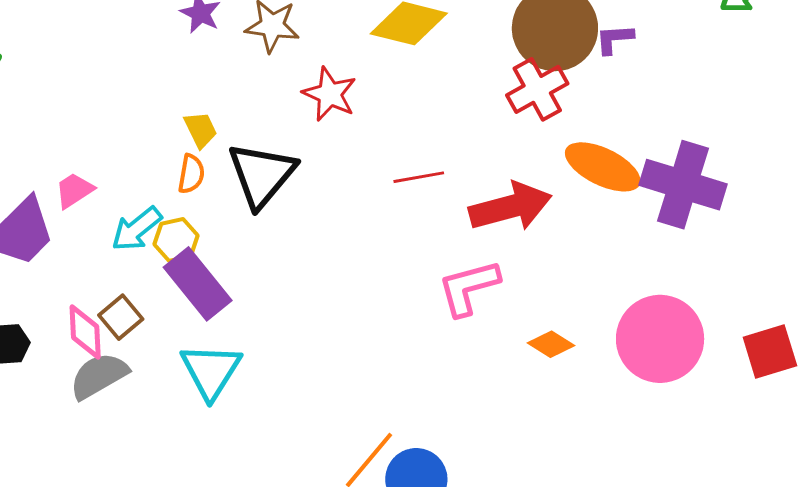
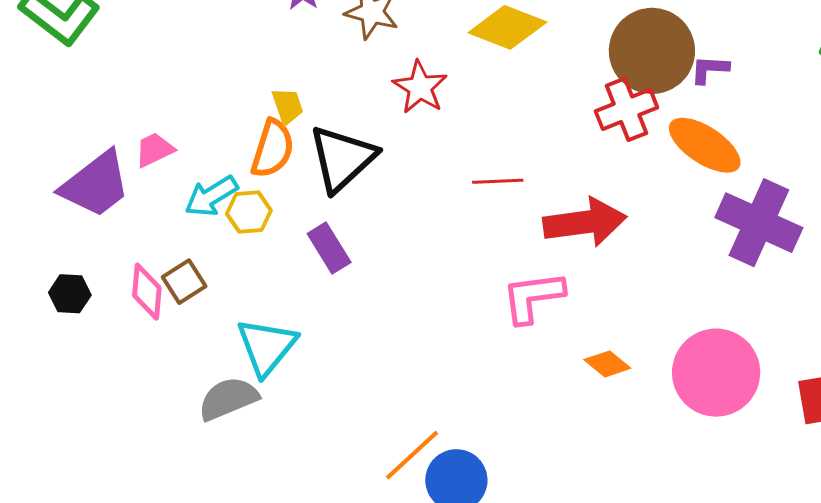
orange ellipse: (603, 167) -> (705, 145), moved
orange semicircle: (191, 174) -> (272, 149), size x1.5
purple rectangle: (198, 284) -> (329, 248), moved, size x0.7
gray semicircle: (99, 376) -> (228, 399), moved

